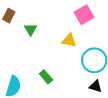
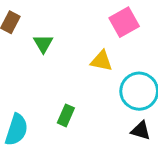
green rectangle: (46, 77) -> (66, 115), turned 64

